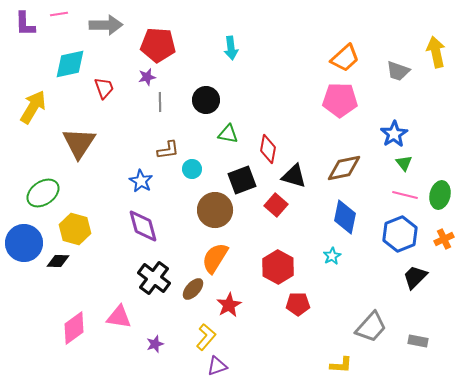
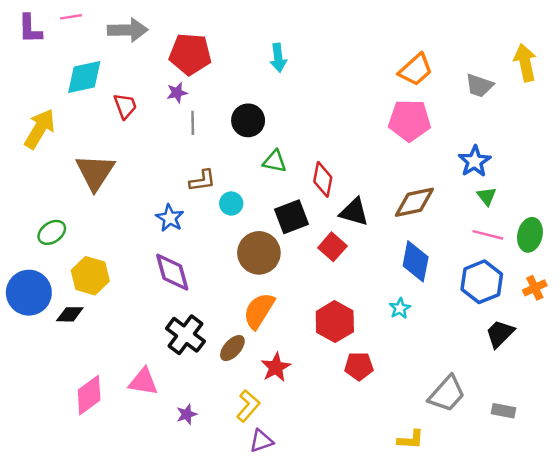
green ellipse: (43, 193) -> (52, 232), size x0.7

